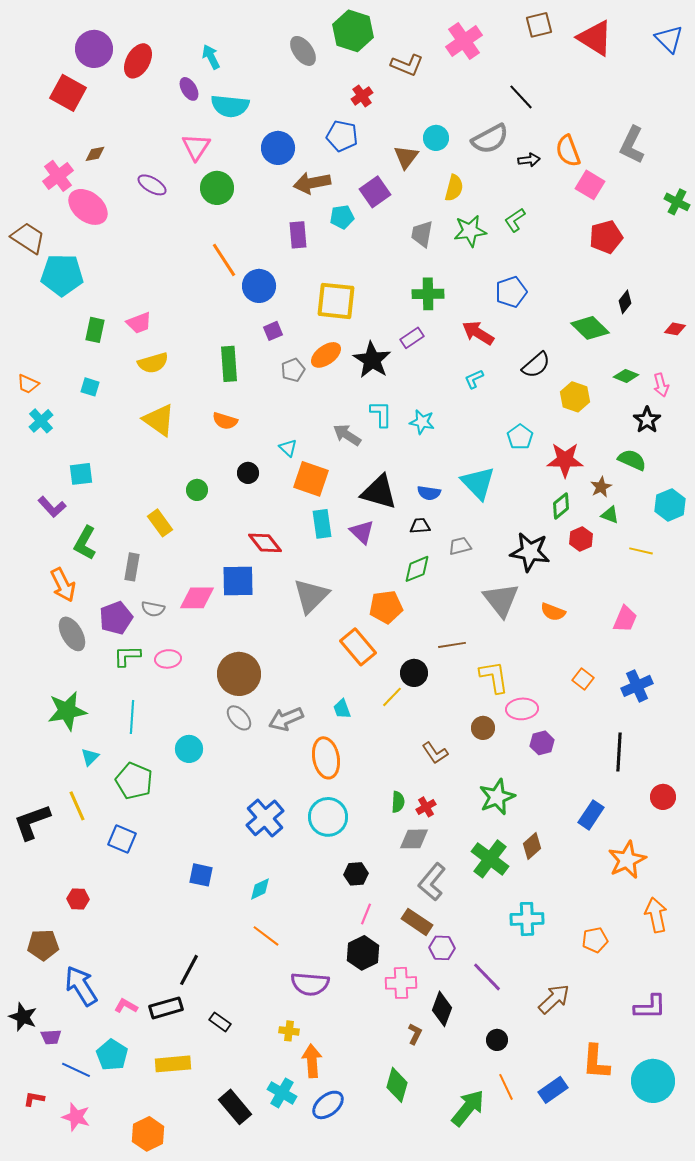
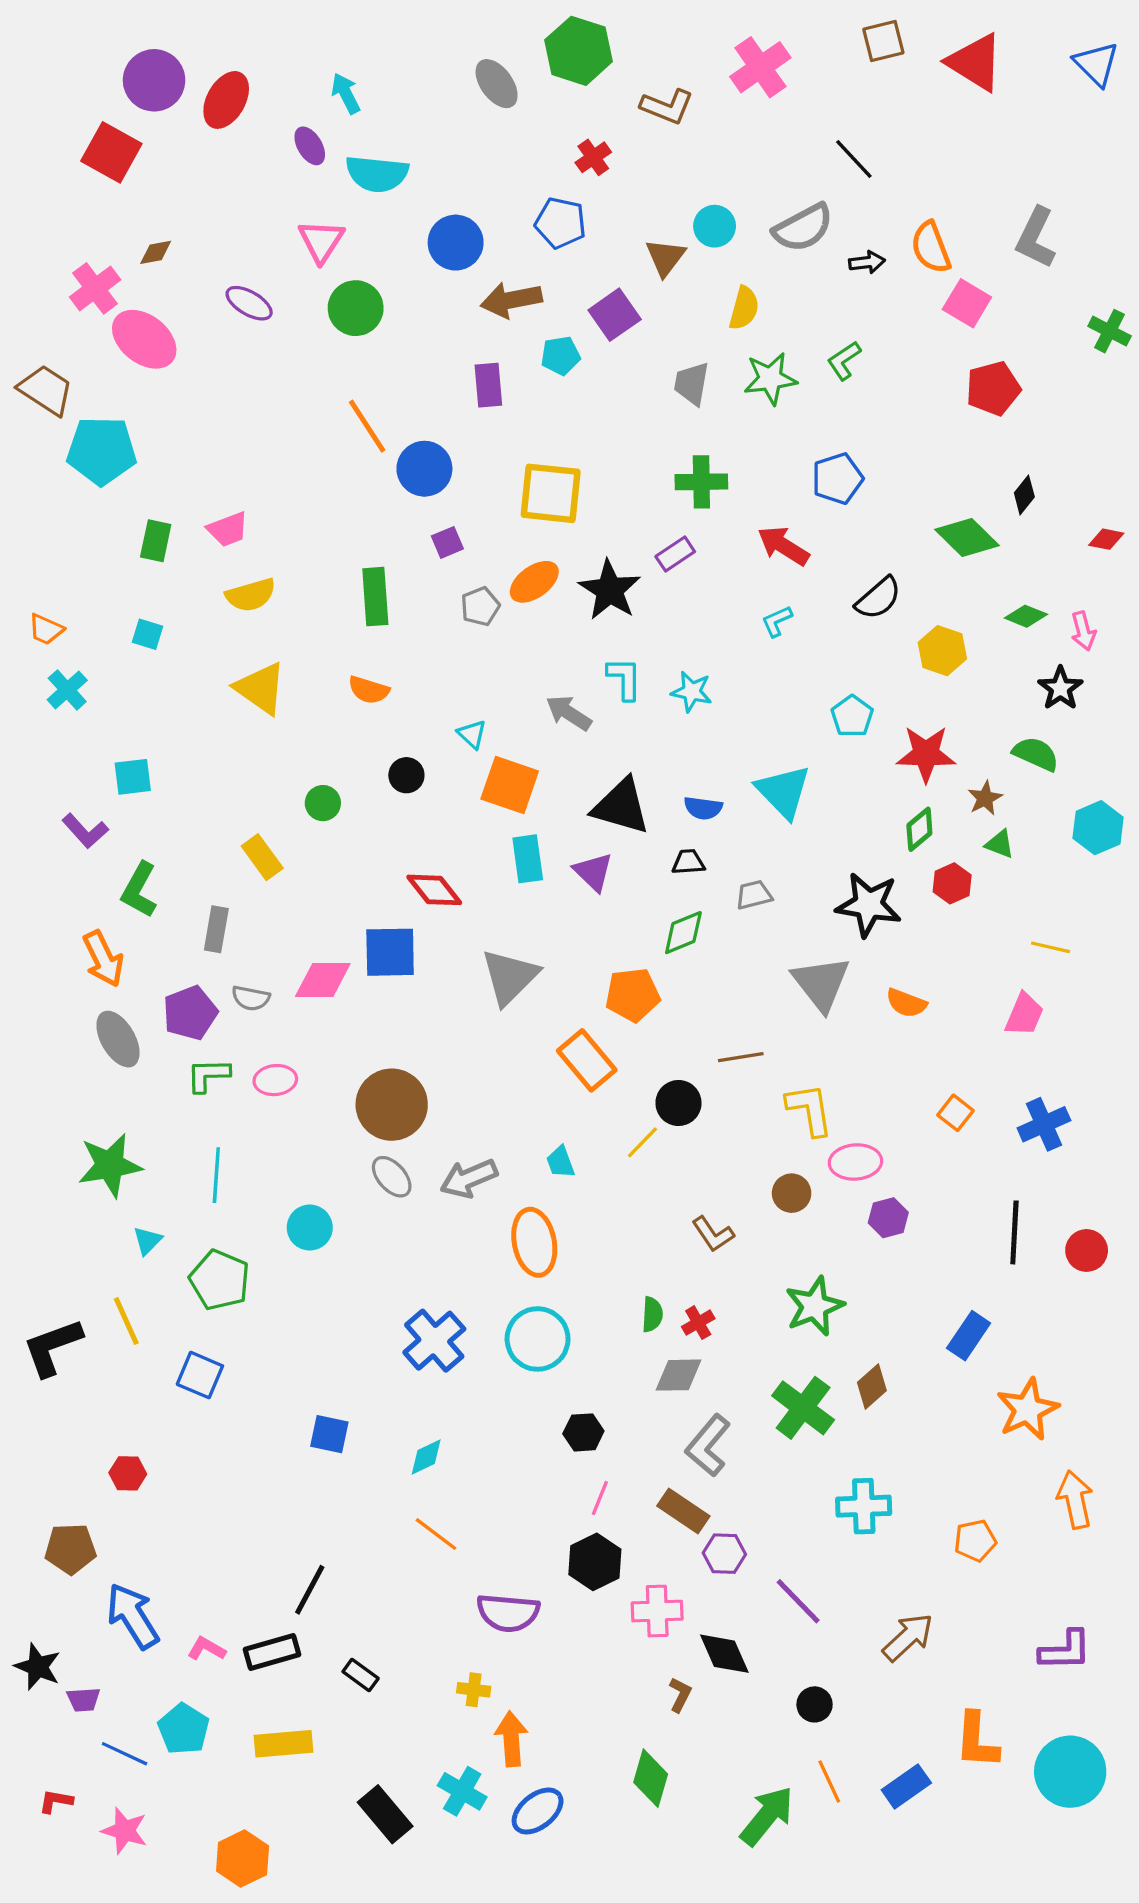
yellow line: (641, 551) -> (1051, 947), moved
red circle: (663, 797) -> (1087, 1250), moved
black diamond: (442, 1009) -> (724, 1654), turned -44

